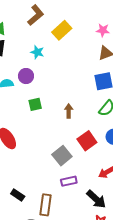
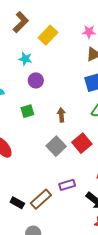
purple circle: (26, 76) -> (36, 80), moved
gray square: (62, 156) -> (56, 146), moved
brown rectangle: (45, 205) -> (41, 199), moved, turned 45

